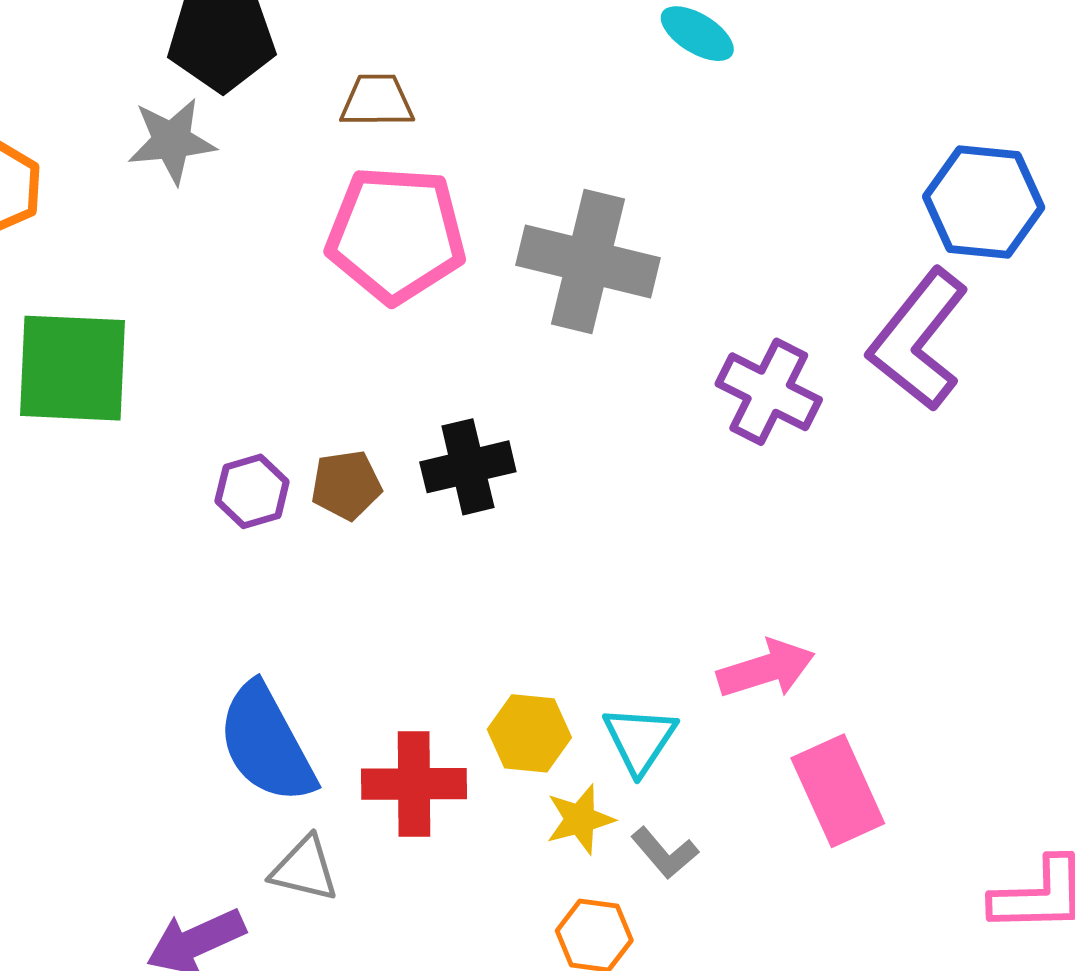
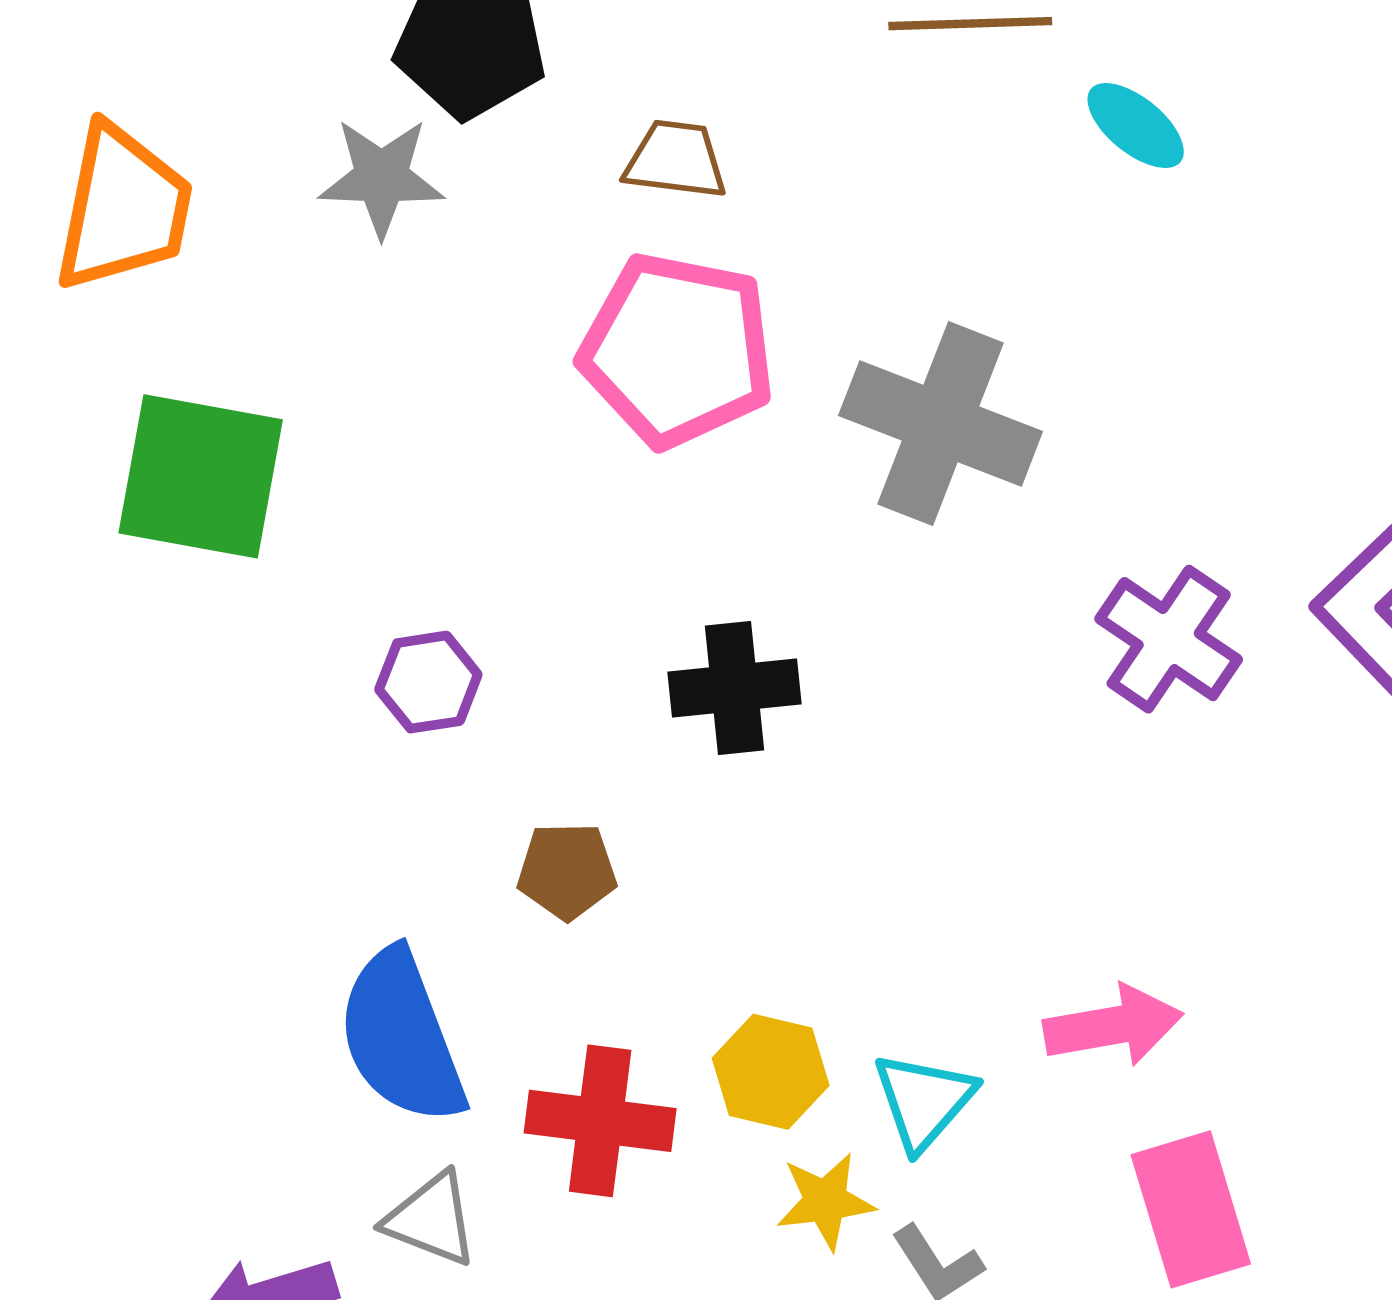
brown pentagon: (346, 485) -> (567, 871), moved

